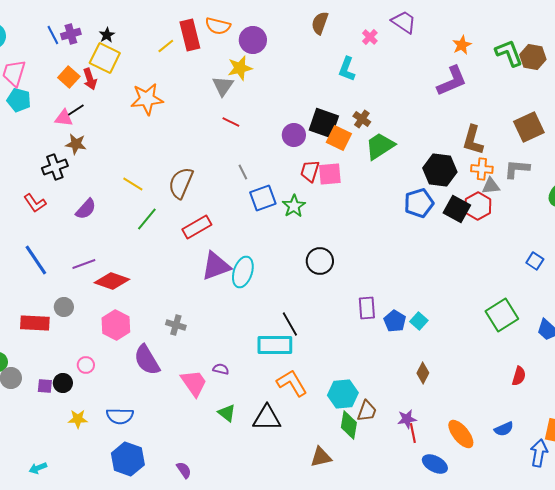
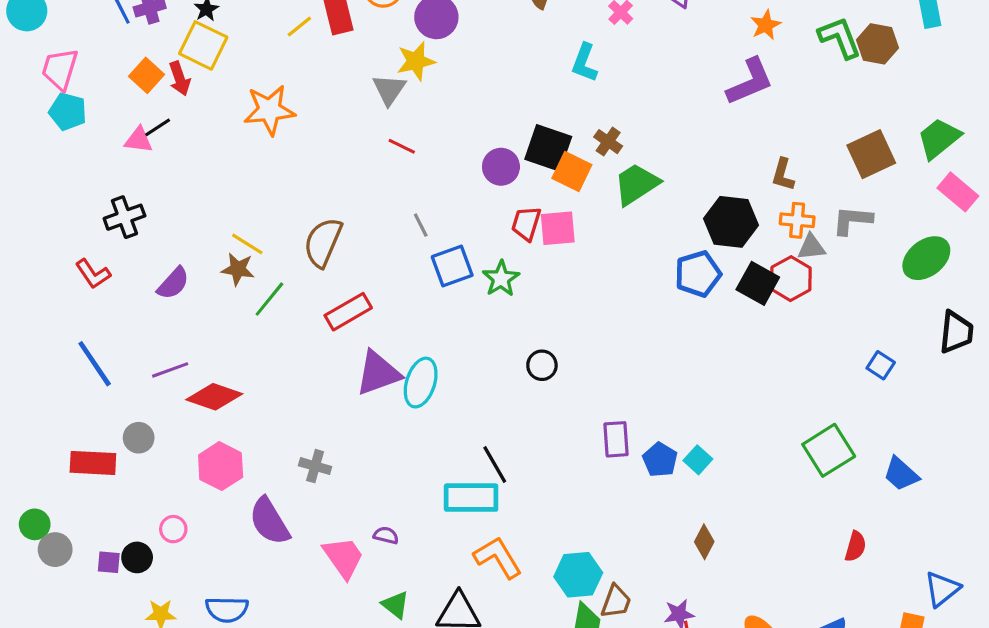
brown L-shape: (473, 140) -> (783, 175), size x0.7
brown star: (76, 144) -> (238, 269), moved
black circle: (320, 261) -> (542, 365), size x0.7

